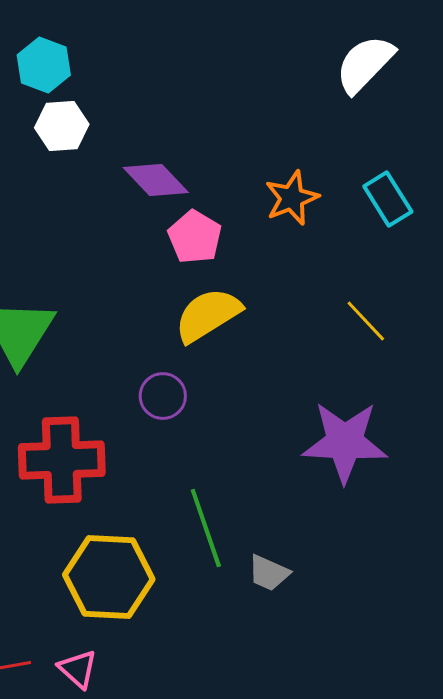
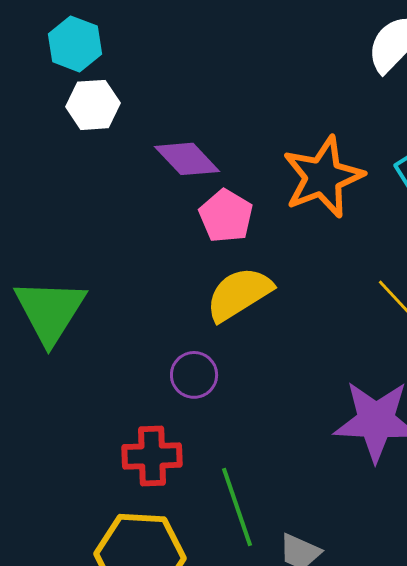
orange star: (292, 198) -> (323, 177), size x1.5
red cross: (62, 460) -> (152, 456), moved, size x0.7

